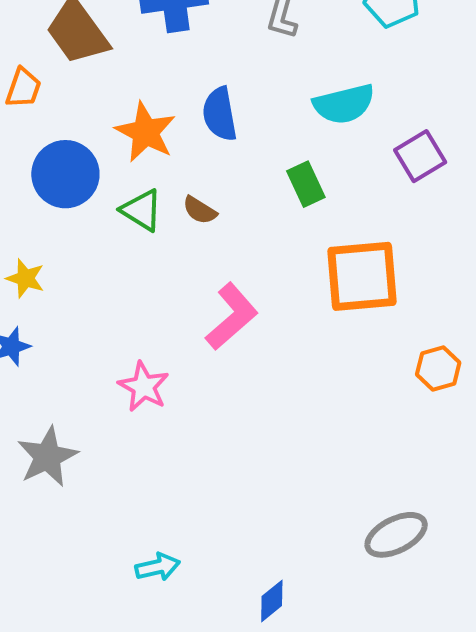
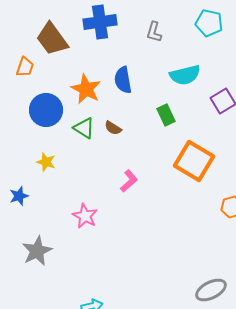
orange square: (362, 276) -> (194, 161), turned 36
yellow star: (25, 278) -> (46, 162), moved
pink L-shape: (232, 316) -> (129, 181), size x0.7

